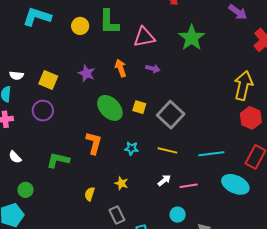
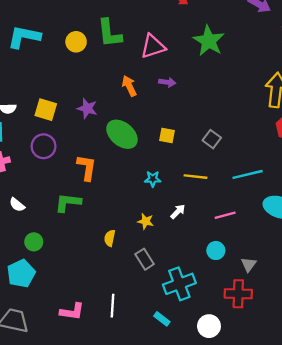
purple star: (87, 73) -> (87, 108), moved
yellow square: (139, 107) -> (167, 135), moved
gray square: (171, 115) -> (212, 139), moved, size x0.6
orange L-shape: (94, 143) -> (87, 168), moved
white arrow: (164, 180) -> (178, 212), moved

